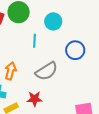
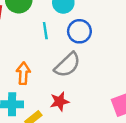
blue circle: (75, 50) -> (79, 31), moved

